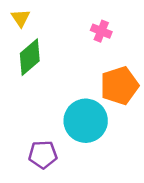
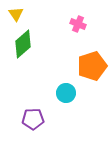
cyan circle: (86, 121) -> (66, 93), size x0.6

